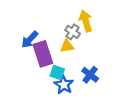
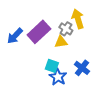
blue arrow: (30, 40) -> (15, 36), moved
purple rectangle: (43, 54) -> (39, 32), moved, turned 65

